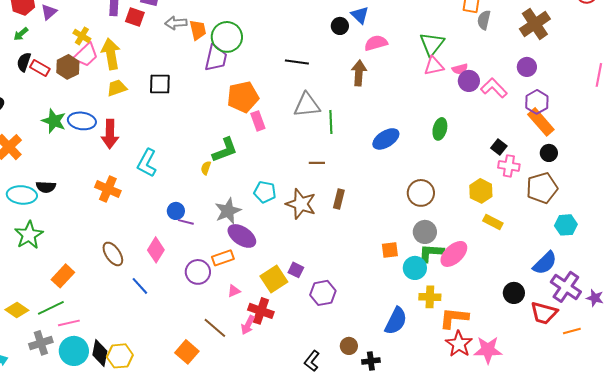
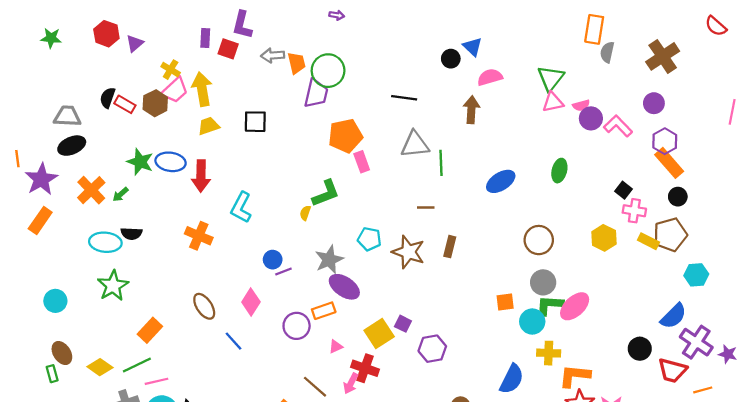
green arrow: (21, 34) -> (121, 194), moved
purple line: (186, 222) -> (283, 272), turned -35
yellow rectangle: (493, 222) -> (648, 241), moved

